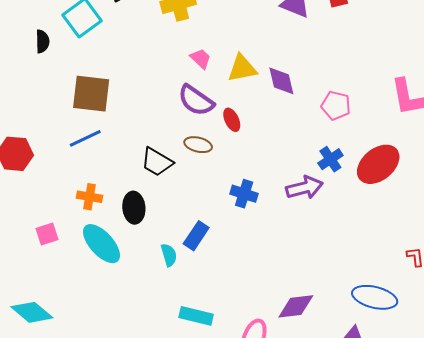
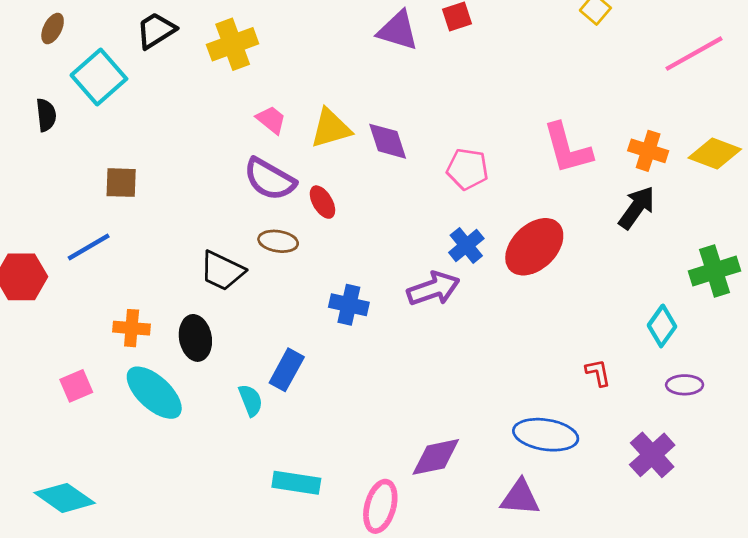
brown square: (91, 94) -> (121, 183), size x0.6
blue line: (85, 138) -> (89, 247), moved

